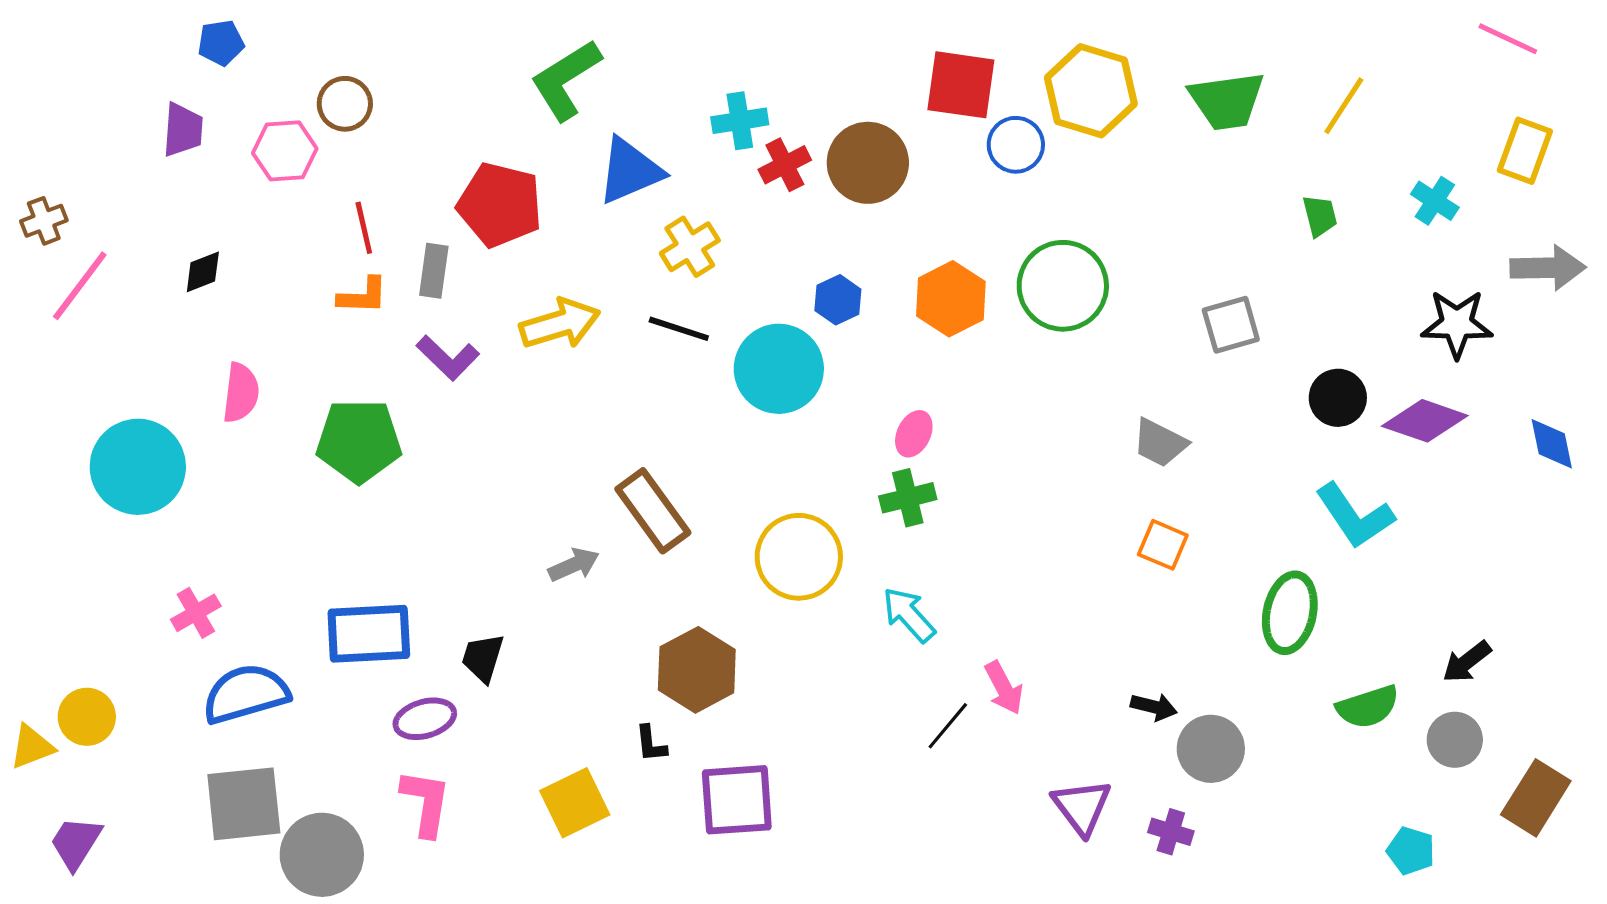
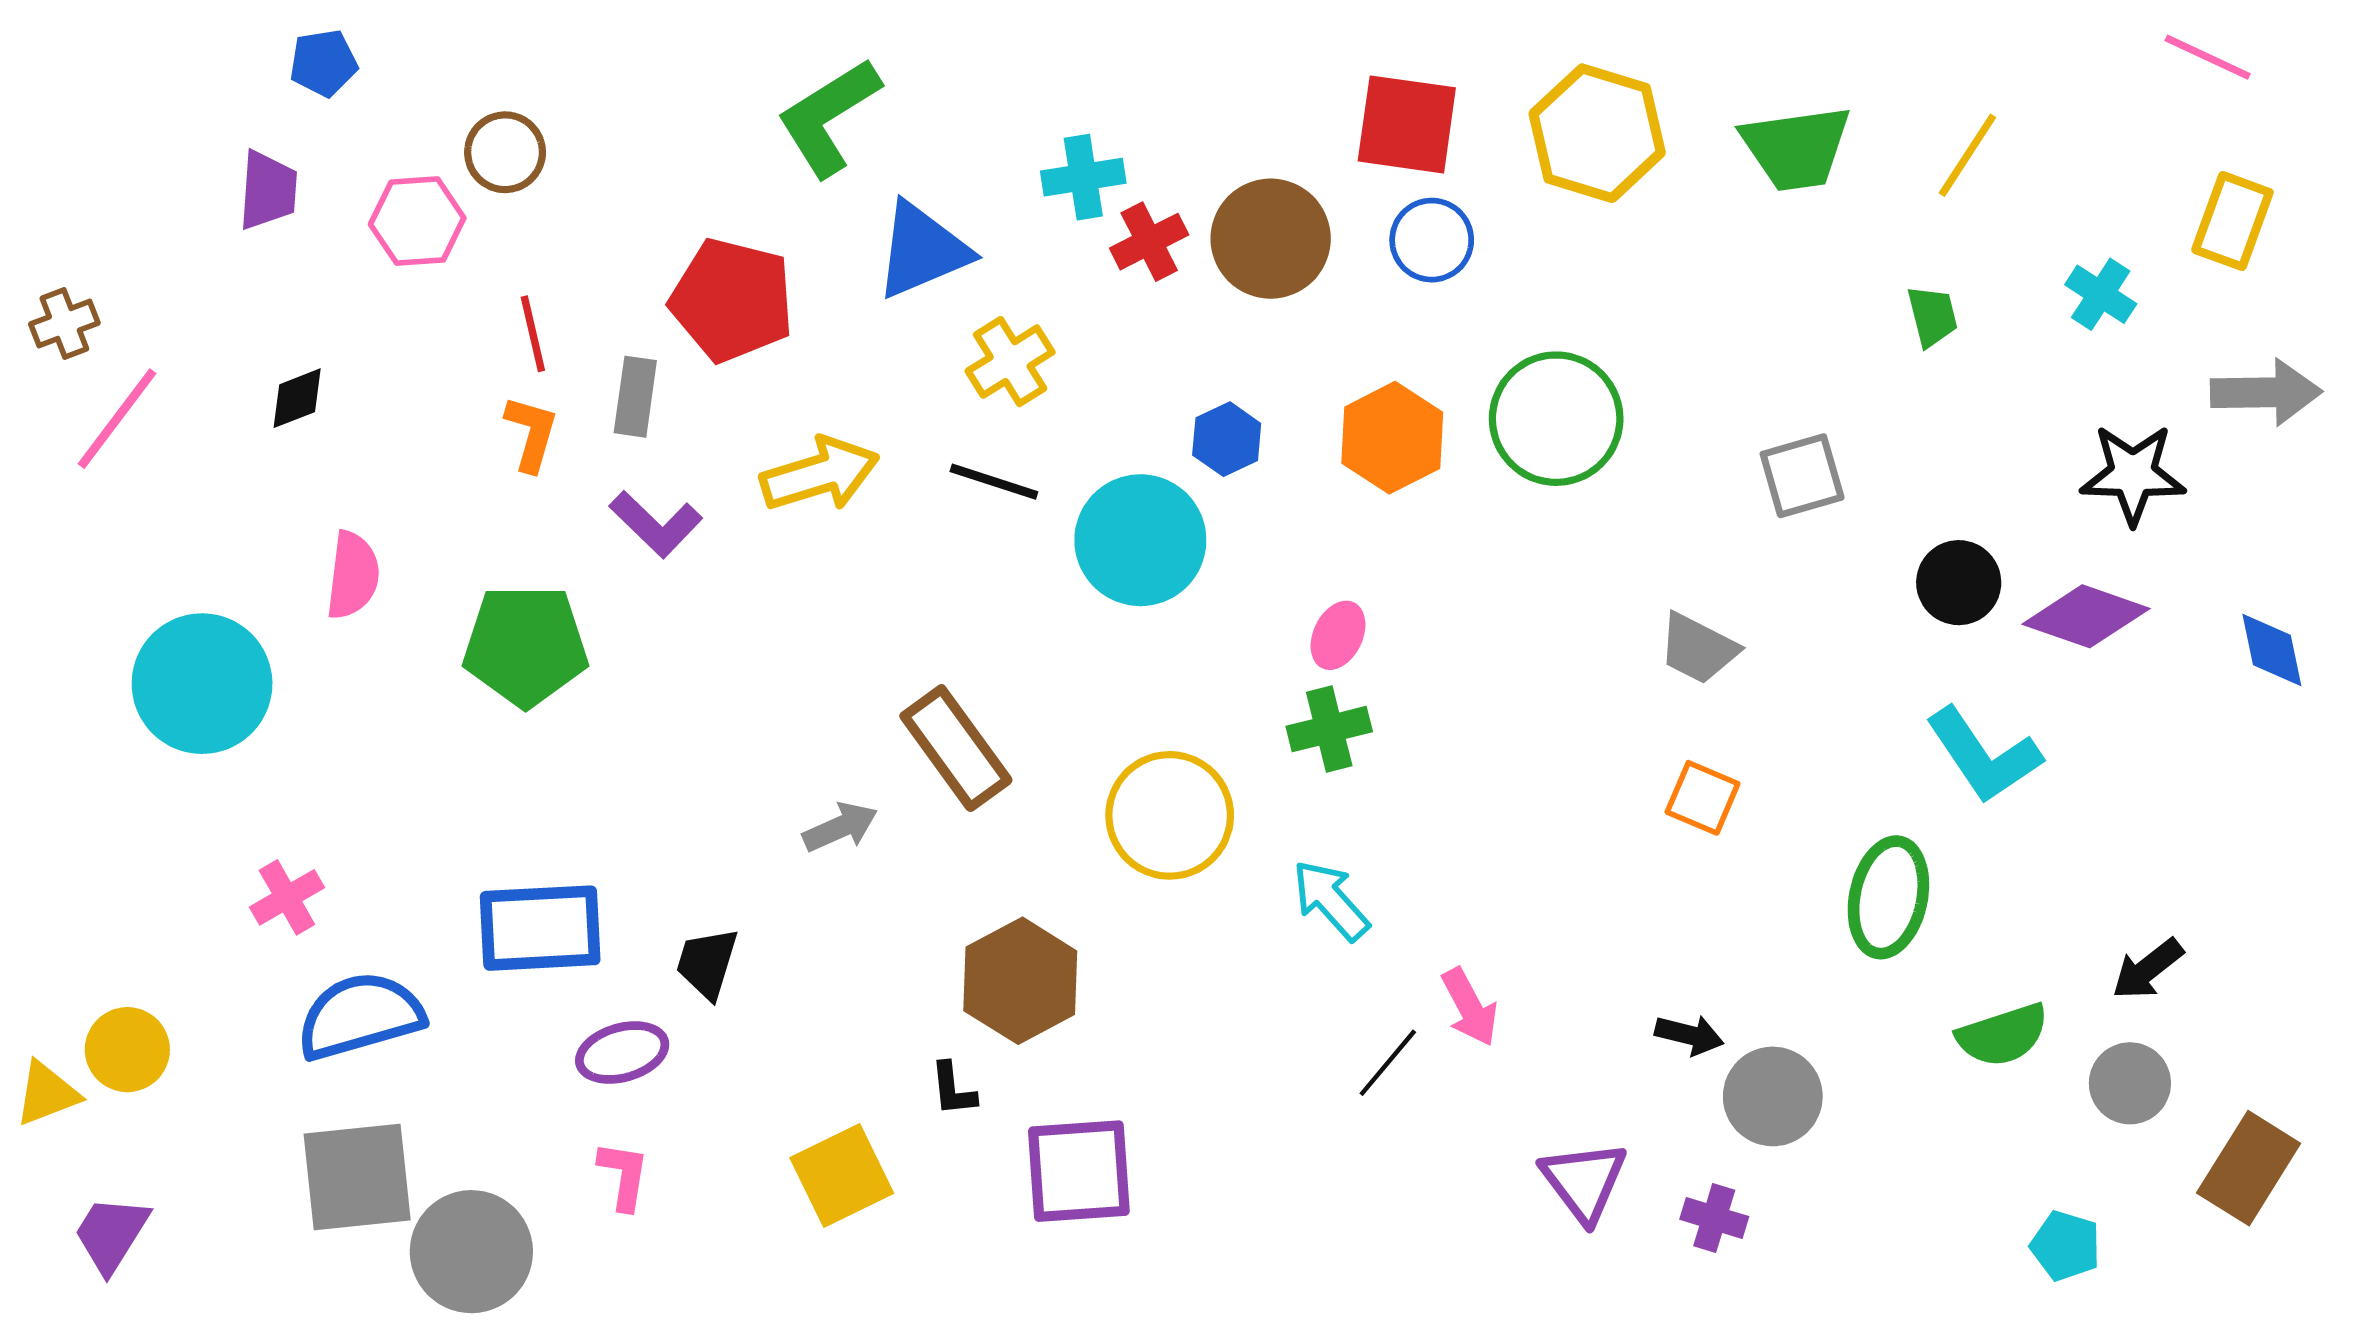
blue circle: (1016, 145) -> (1432, 240), moved
orange L-shape: (363, 296) -> (531, 433), turned -76
pink L-shape: (426, 803) -> (624, 1176), size x0.7

